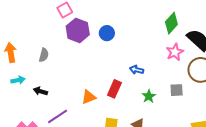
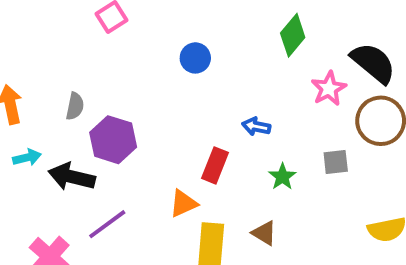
green diamond: (171, 23) -> (293, 35), moved
purple hexagon: (78, 30) -> (113, 140), moved
black arrow: (40, 91) -> (72, 177), size x1.6
orange triangle: (89, 97) -> (183, 203), moved

